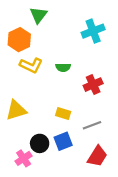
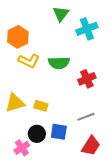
green triangle: (39, 15) -> (61, 14), moved
green semicircle: (63, 67) -> (59, 63), size x1.5
yellow rectangle: (63, 113) -> (41, 106), moved
blue square: (63, 141) -> (59, 132), turned 30

